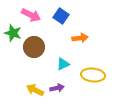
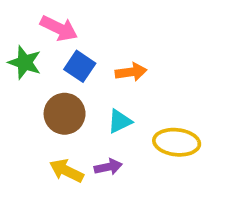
blue square: (61, 16) -> (80, 66), moved
orange arrow: (80, 38) -> (131, 72), moved
brown circle: (34, 47) -> (65, 114), moved

